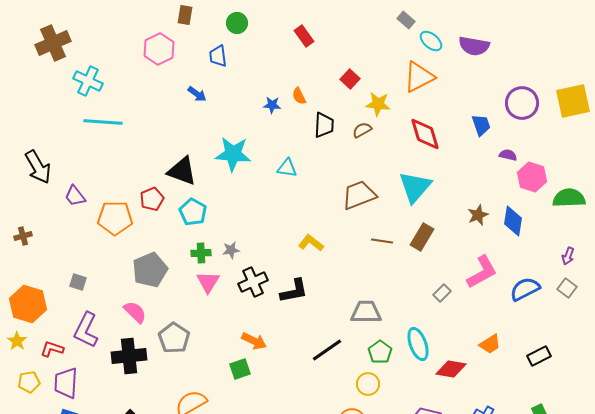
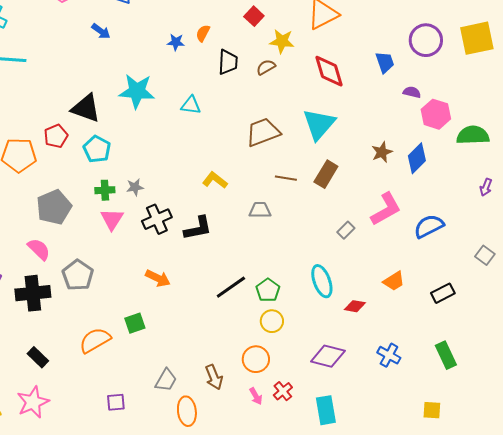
orange semicircle: (299, 96) -> (203, 33), turned 54
blue diamond: (513, 221) -> (417, 158), turned 36
purple arrow: (568, 256) -> (486, 187), moved
gray square: (567, 288) -> (485, 255), moved
gray trapezoid: (366, 312) -> (260, 210), moved, size x0.7
green pentagon: (380, 352) -> (268, 290), moved
green square: (240, 369) -> (135, 323), moved
red diamond: (451, 369) -> (355, 306), size x0.7

